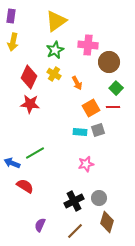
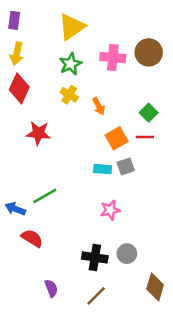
brown circle: (109, 62) -> (149, 52), moved
red diamond: (29, 77) -> (19, 88), moved
black cross: (74, 201) -> (95, 257), turned 36
brown diamond: (107, 222) -> (155, 287), moved
purple semicircle: (40, 225) -> (51, 288), turned 136

